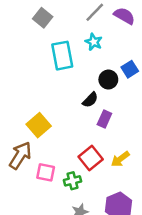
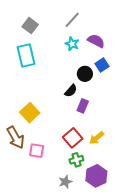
purple semicircle: (124, 16) -> (96, 41), moved
cyan rectangle: (62, 56) -> (26, 56), moved
brown arrow: (20, 155) -> (16, 137), turned 120
green cross: (72, 181) -> (76, 160), moved

